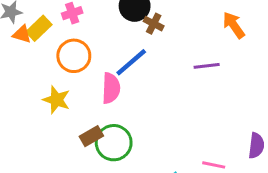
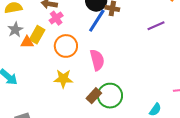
blue line: (131, 62) -> (97, 21), moved

